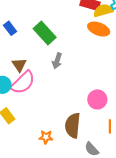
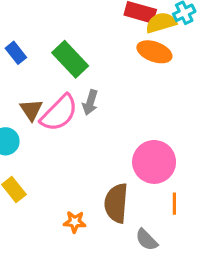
pink semicircle: (23, 83) -> (59, 113), moved
pink circle: (97, 99) -> (154, 162), size x1.4

